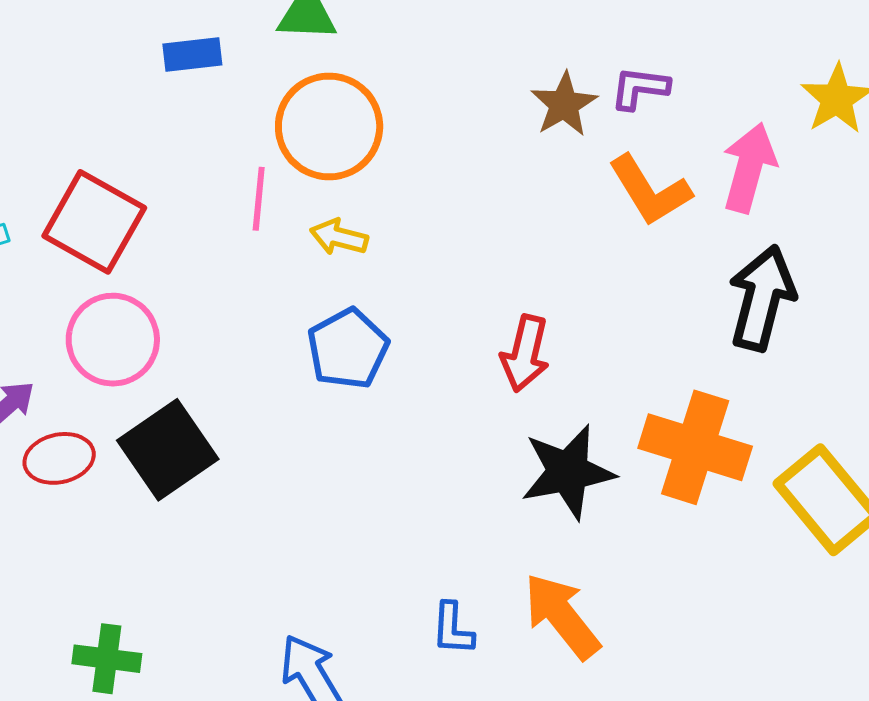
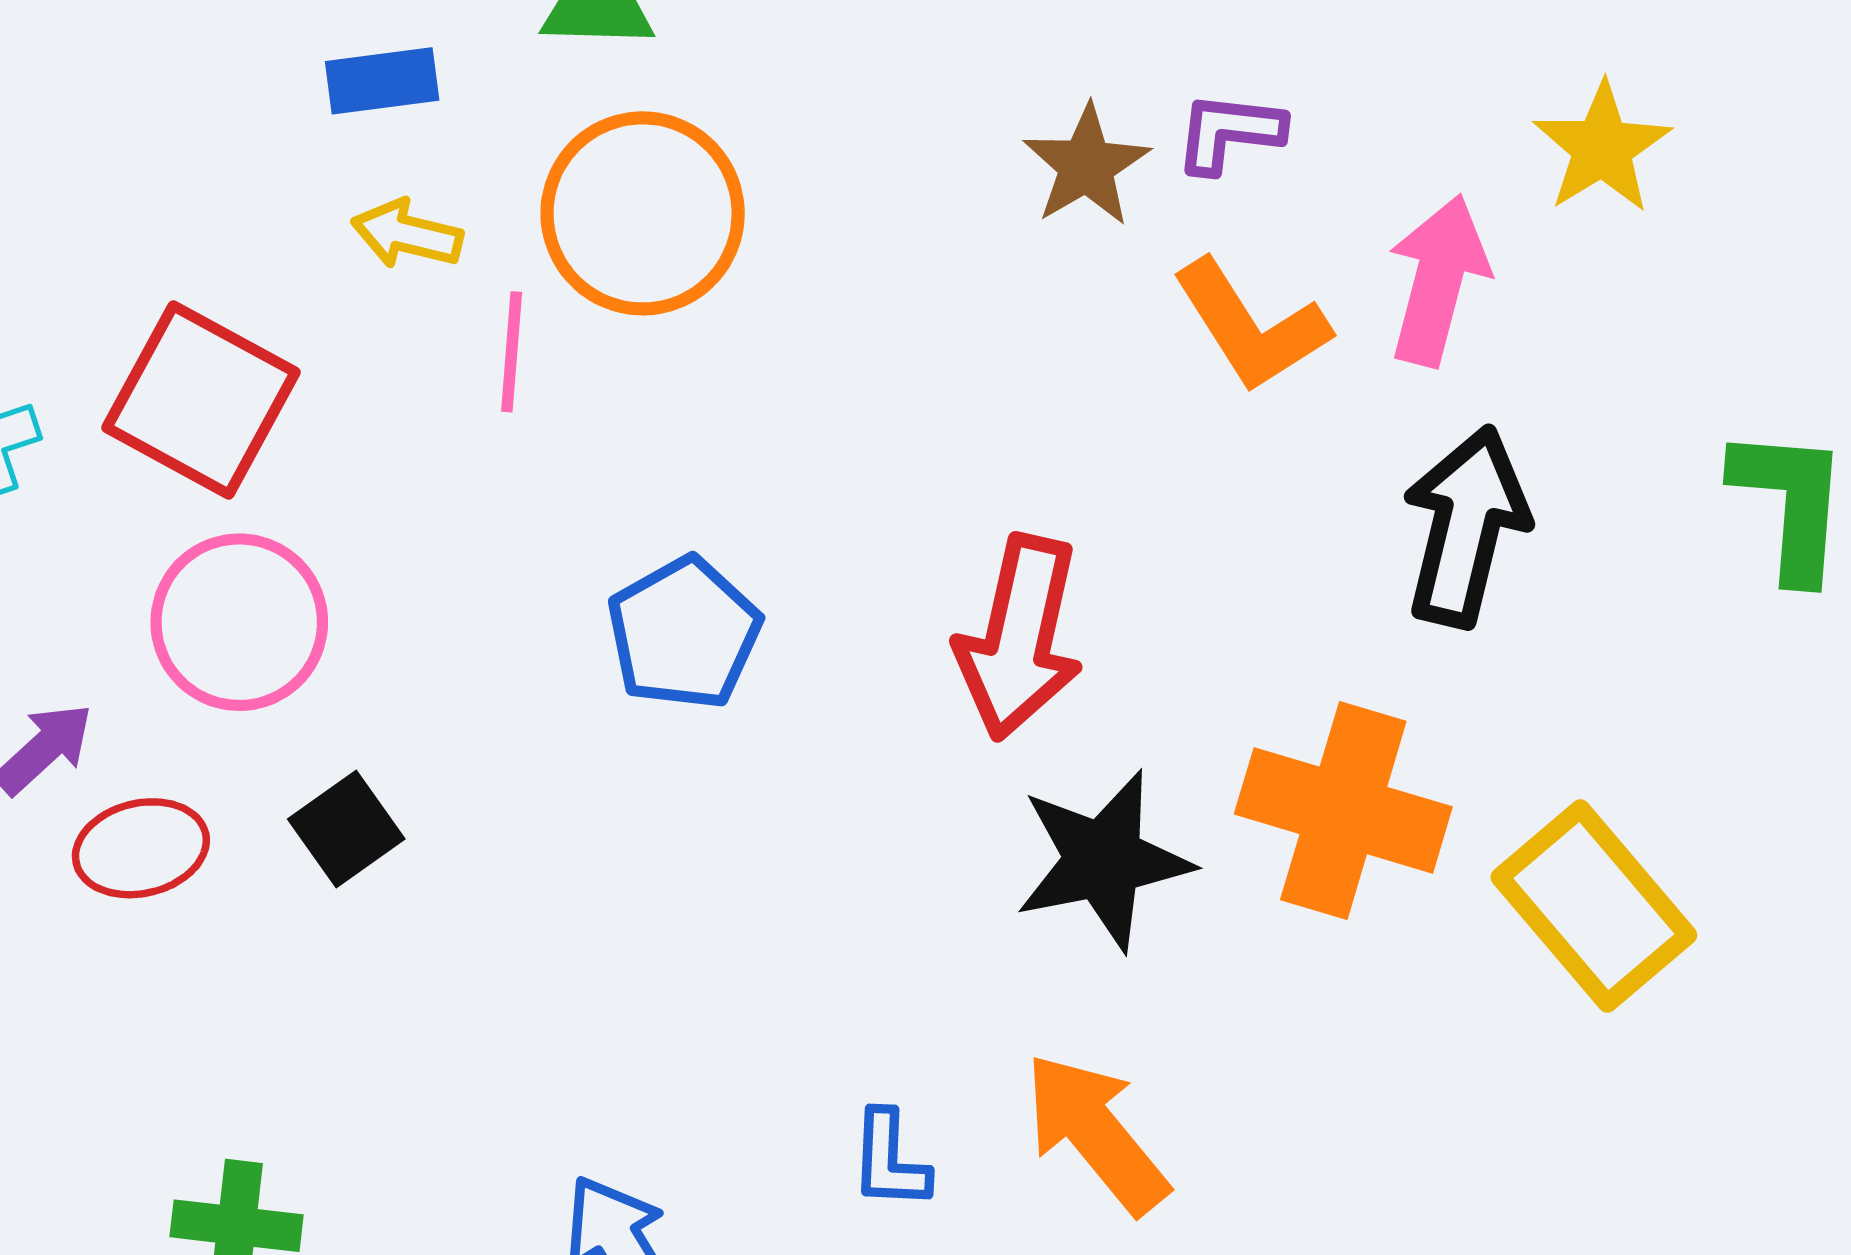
yellow arrow: (339, 237) -> (407, 234), moved
red arrow: (525, 353) -> (1019, 637), size x1.4
black square: (168, 450) -> (346, 829), size x0.6

